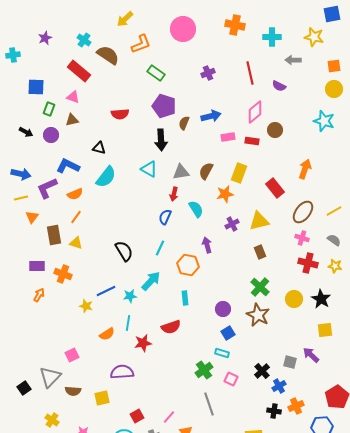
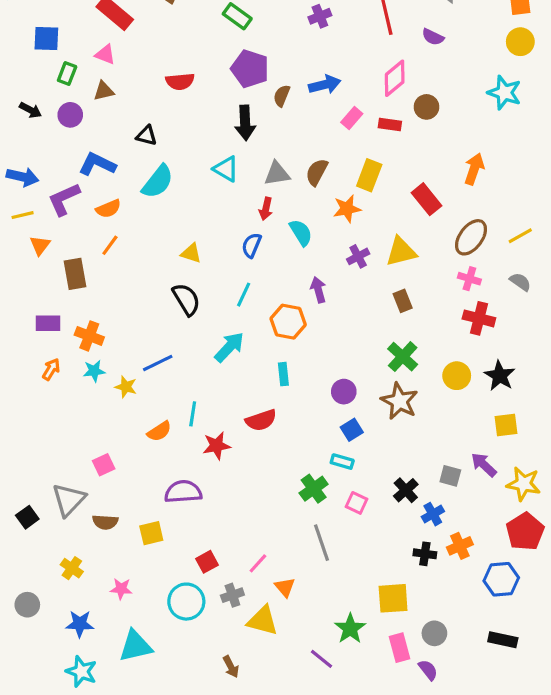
pink rectangle: (228, 137) -> (352, 118), turned -40
yellow triangle: (76, 243) -> (191, 253), moved
yellow star: (335, 266) -> (523, 484), moved, size x1.5
cyan star: (130, 296) -> (94, 371), moved

